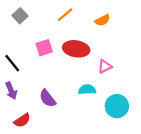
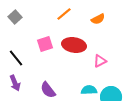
gray square: (20, 16) -> (15, 17), moved
cyan semicircle: (87, 90) -> (89, 90), moved

